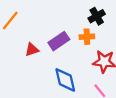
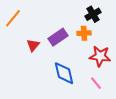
red triangle: (32, 50) -> (33, 45), turned -32

